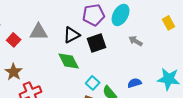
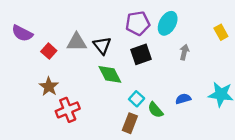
black triangle: (72, 35) -> (102, 46), moved, turned -42
gray arrow: (136, 41) -> (184, 52), turned 72

